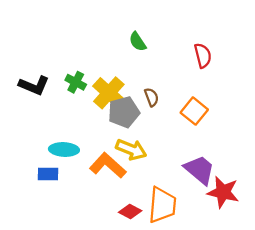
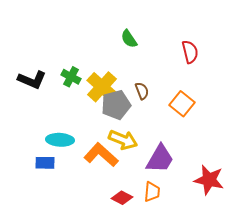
purple trapezoid: (200, 170) -> (160, 159), moved, turned 80
orange trapezoid: (162, 205) -> (152, 192), size x0.6

